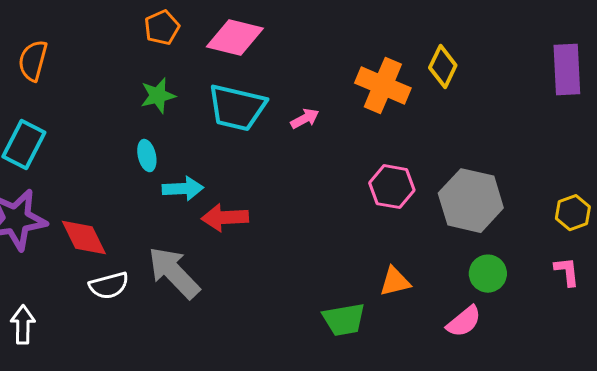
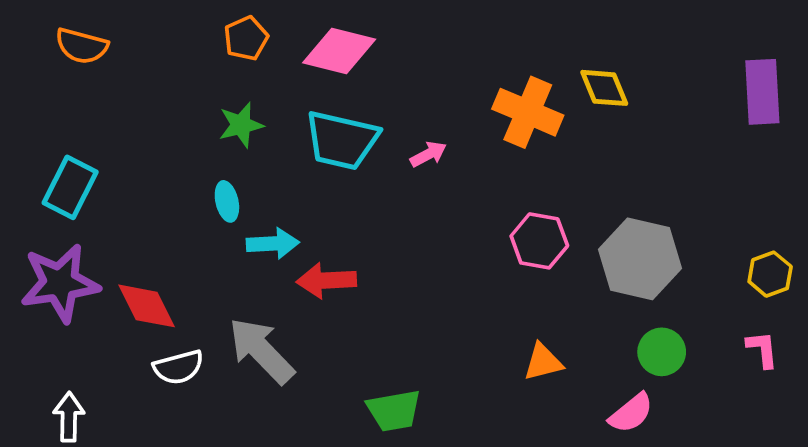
orange semicircle: (33, 61) -> (82, 46), moved, turned -90
yellow diamond: (443, 67) -> (604, 88), turned -48
green trapezoid: (344, 320) -> (394, 411), moved

